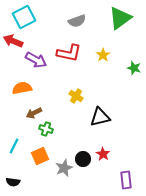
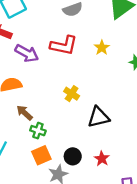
brown arrow: (34, 113) -> (24, 113), turned 70
orange square: (40, 156) -> (41, 155), moved
black circle: (83, 159) -> (73, 156), moved

